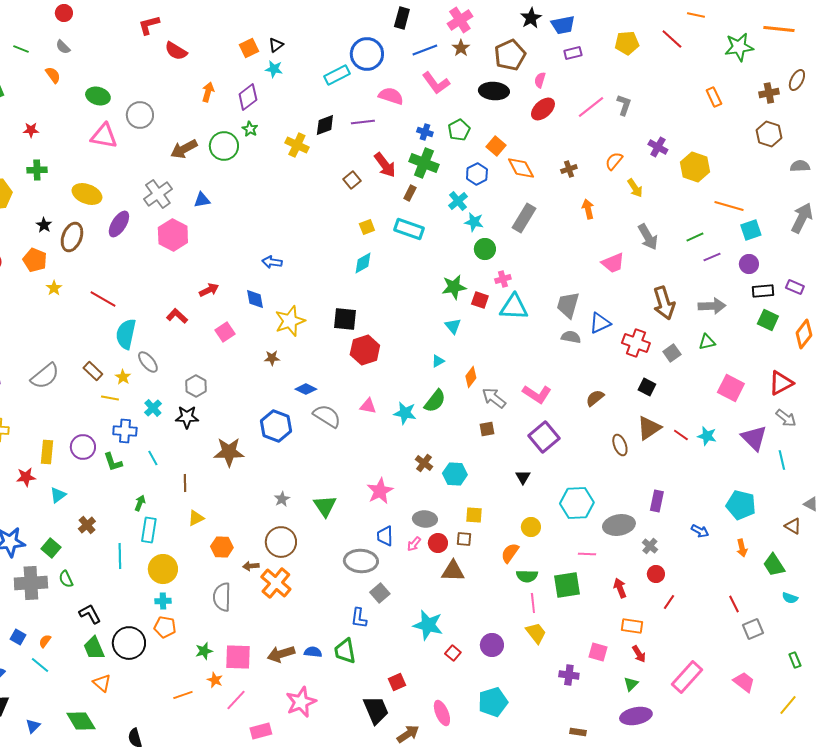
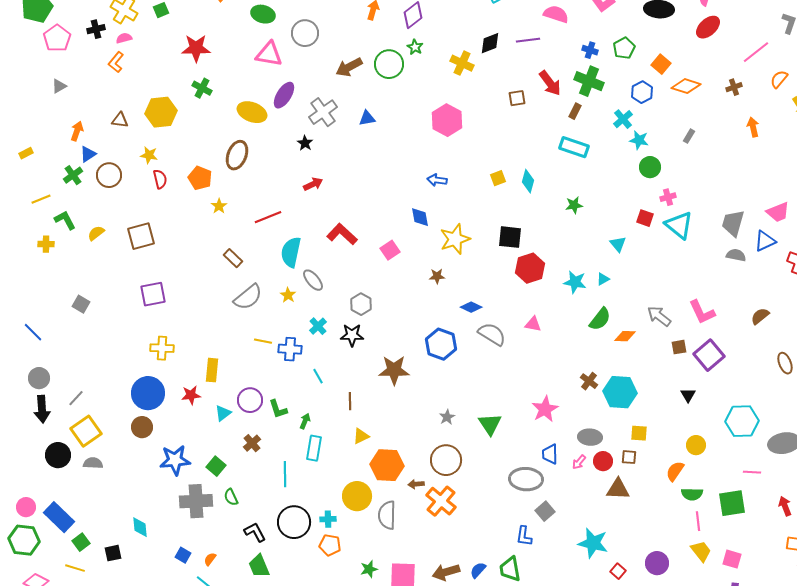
pink line: (591, 107) -> (756, 52), moved
red star: (31, 130) -> (196, 48), size x1.8
orange diamond: (521, 168) -> (686, 86), turned -44
green cross: (37, 170) -> (202, 88), turned 30
brown square: (352, 180) -> (517, 98), turned 30
gray rectangle: (524, 218) -> (689, 136), size x0.5
purple ellipse: (119, 224) -> (284, 95), moved
black star: (44, 225) -> (305, 143), moved
yellow square: (367, 227) -> (498, 178), moved
pink hexagon: (173, 235) -> (447, 120), moved
cyan diamond: (363, 263) -> (528, 181), turned -45
pink trapezoid: (613, 263) -> (778, 212), moved
green star: (454, 287) -> (574, 205), moved, size x0.7
red arrow: (209, 290) -> (313, 184), moved
red line: (103, 299) -> (268, 217), turned -52
cyan triangle: (514, 307) -> (679, 225), turned 36
red L-shape: (177, 316) -> (342, 234), size x1.4
brown rectangle: (93, 371) -> (233, 258), moved
gray semicircle: (45, 376) -> (248, 297), moved
orange diamond: (471, 377) -> (625, 336), moved, turned 55
pink L-shape: (537, 394) -> (702, 312), turned 32
yellow line: (110, 398) -> (263, 341), moved
cyan star: (405, 413) -> (575, 282), moved
brown square: (487, 429) -> (679, 347), moved
purple circle: (83, 447) -> (250, 400), moved
green L-shape: (113, 462) -> (278, 409), moved
cyan hexagon: (455, 474) -> (620, 392), size x1.4
orange hexagon: (222, 547) -> (387, 465), size x1.5
yellow circle: (163, 569) -> (357, 496), moved
black circle: (129, 643) -> (294, 522), moved
blue semicircle: (313, 652) -> (478, 570), turned -54
pink square: (598, 652) -> (732, 559), moved

